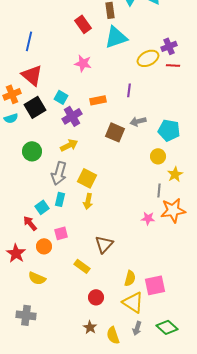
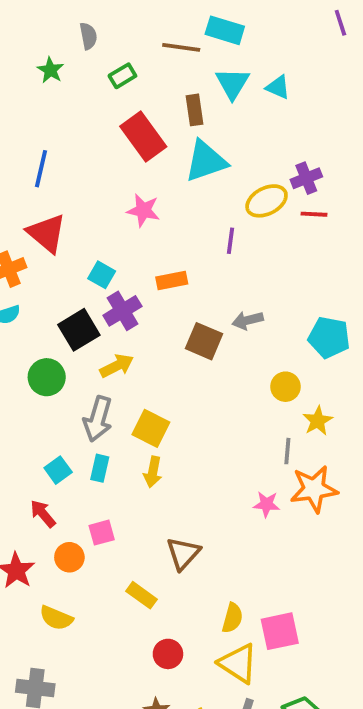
red rectangle: (83, 24) -> (143, 136), size x1.4
purple line: (129, 90) -> (231, 241), moved
black square: (35, 107) -> (79, 330), moved
cyan pentagon: (169, 130) -> (329, 337), moved
cyan square: (42, 207) -> (58, 470), moved

